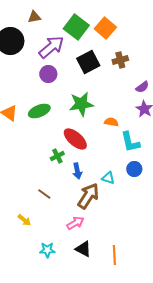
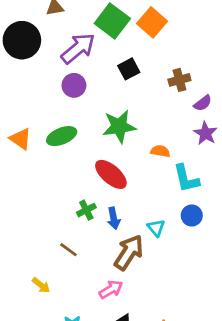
brown cross: (120, 60) -> (179, 80), moved
black square: (88, 62) -> (129, 69), size x0.7
green cross: (57, 156) -> (86, 210), moved
cyan triangle: (108, 178) -> (156, 228), turned 32

